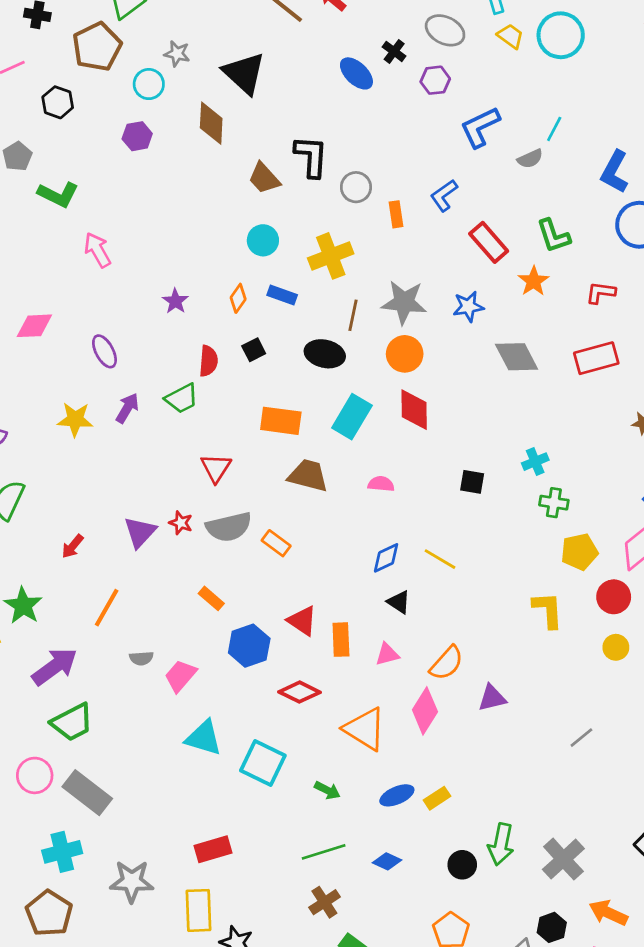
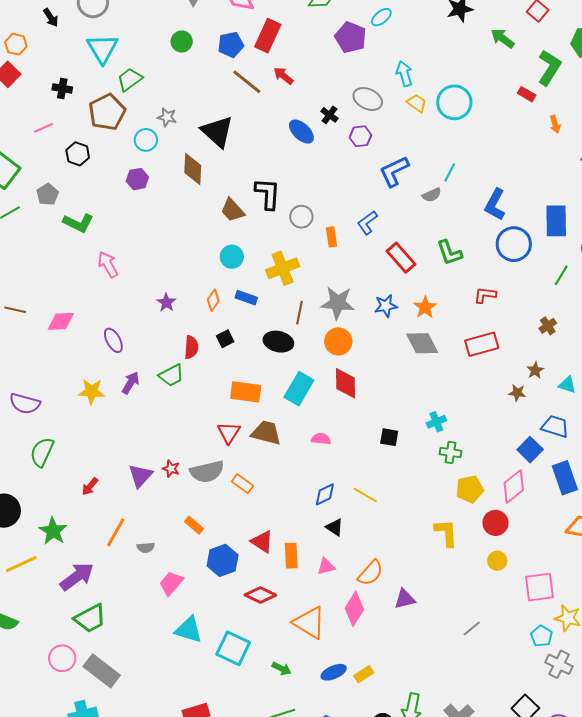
orange star: (534, 281) -> (425, 307), moved
red triangle: (216, 468) -> (229, 433), moved
gray semicircle: (141, 658) -> (146, 547), moved

